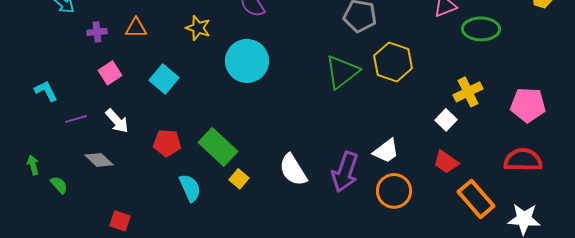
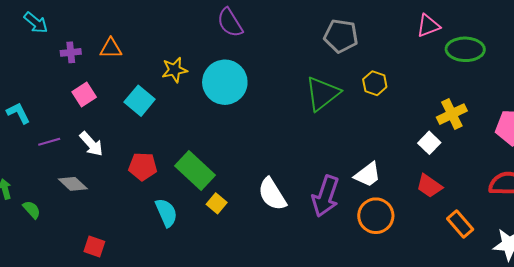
yellow star: (198, 28) -> (174, 70), moved, turned -30
yellow hexagon: (393, 62) -> (375, 83), size x0.6
orange rectangle: (476, 199) -> (460, 224), size x0.7

